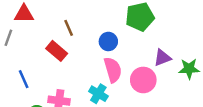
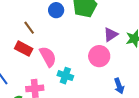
blue circle: (108, 41) -> (56, 10), moved
pink semicircle: (113, 70) -> (48, 57), moved

